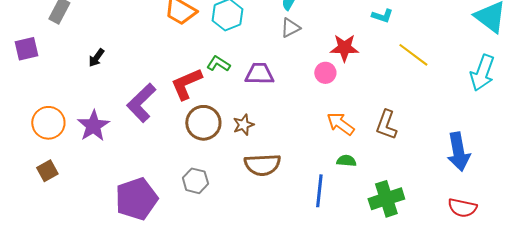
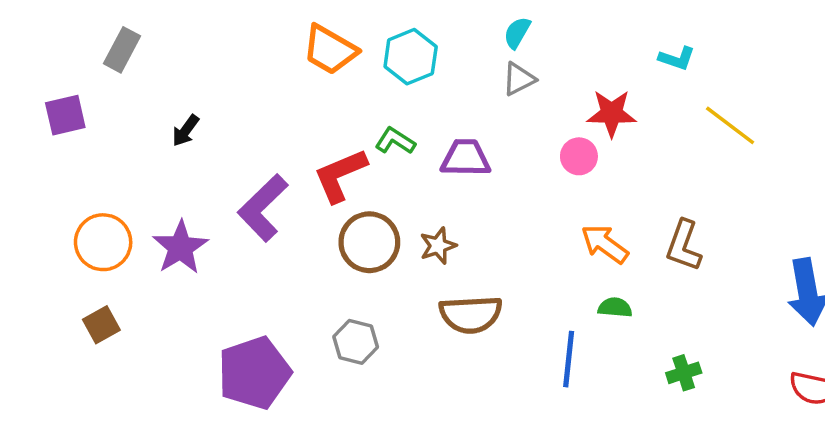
green cross: (386, 199) -> (684, 373), size x0.6

